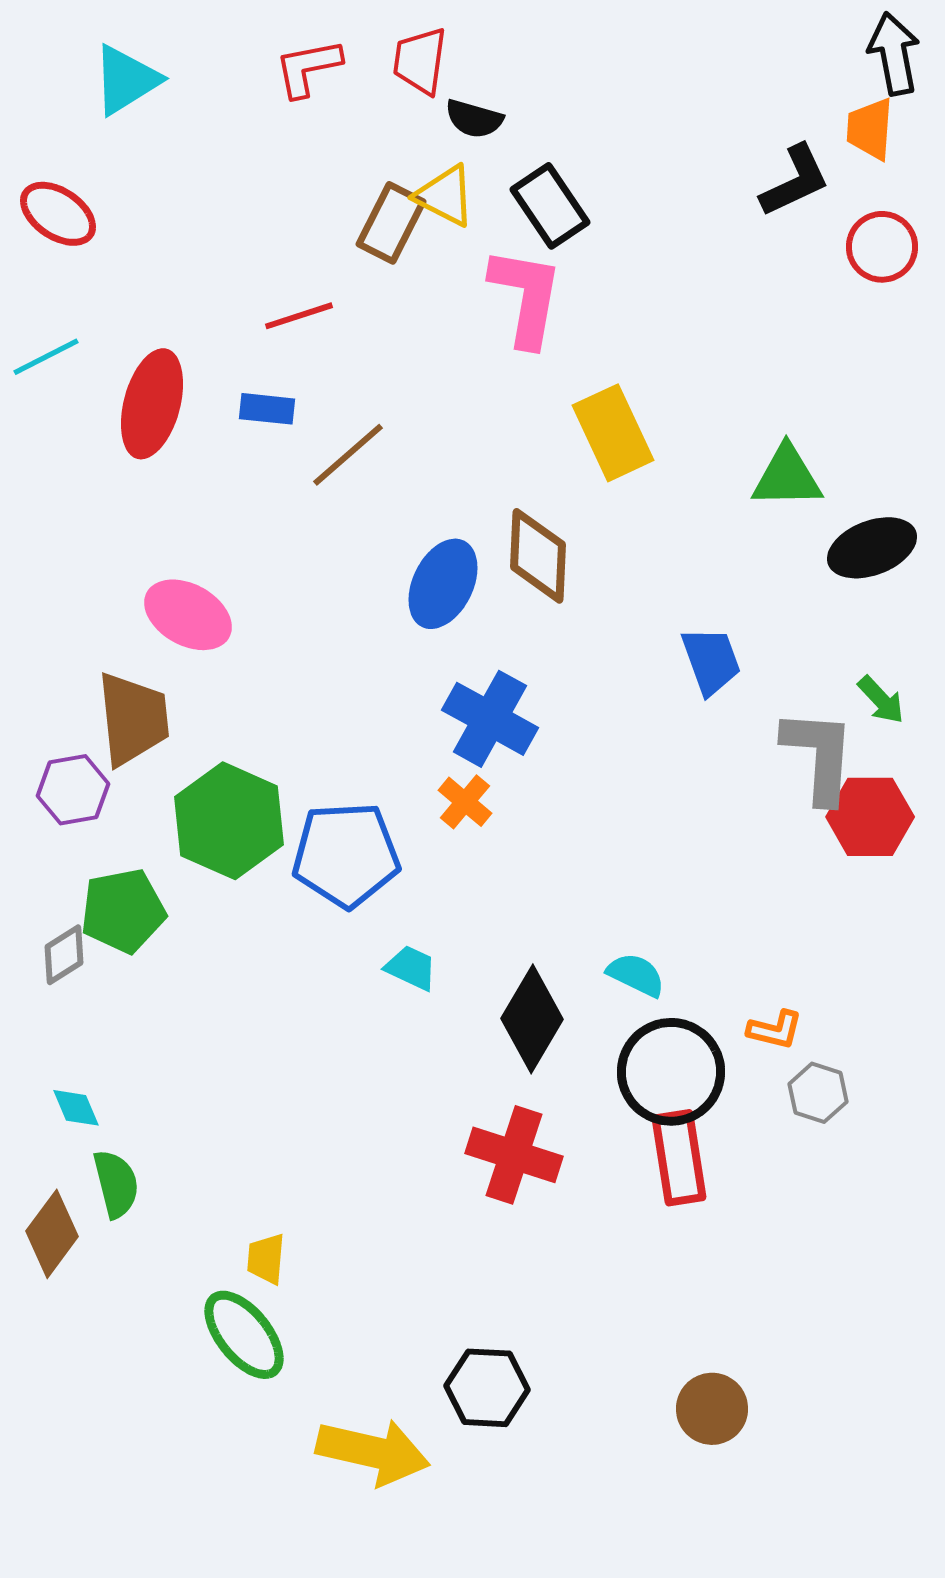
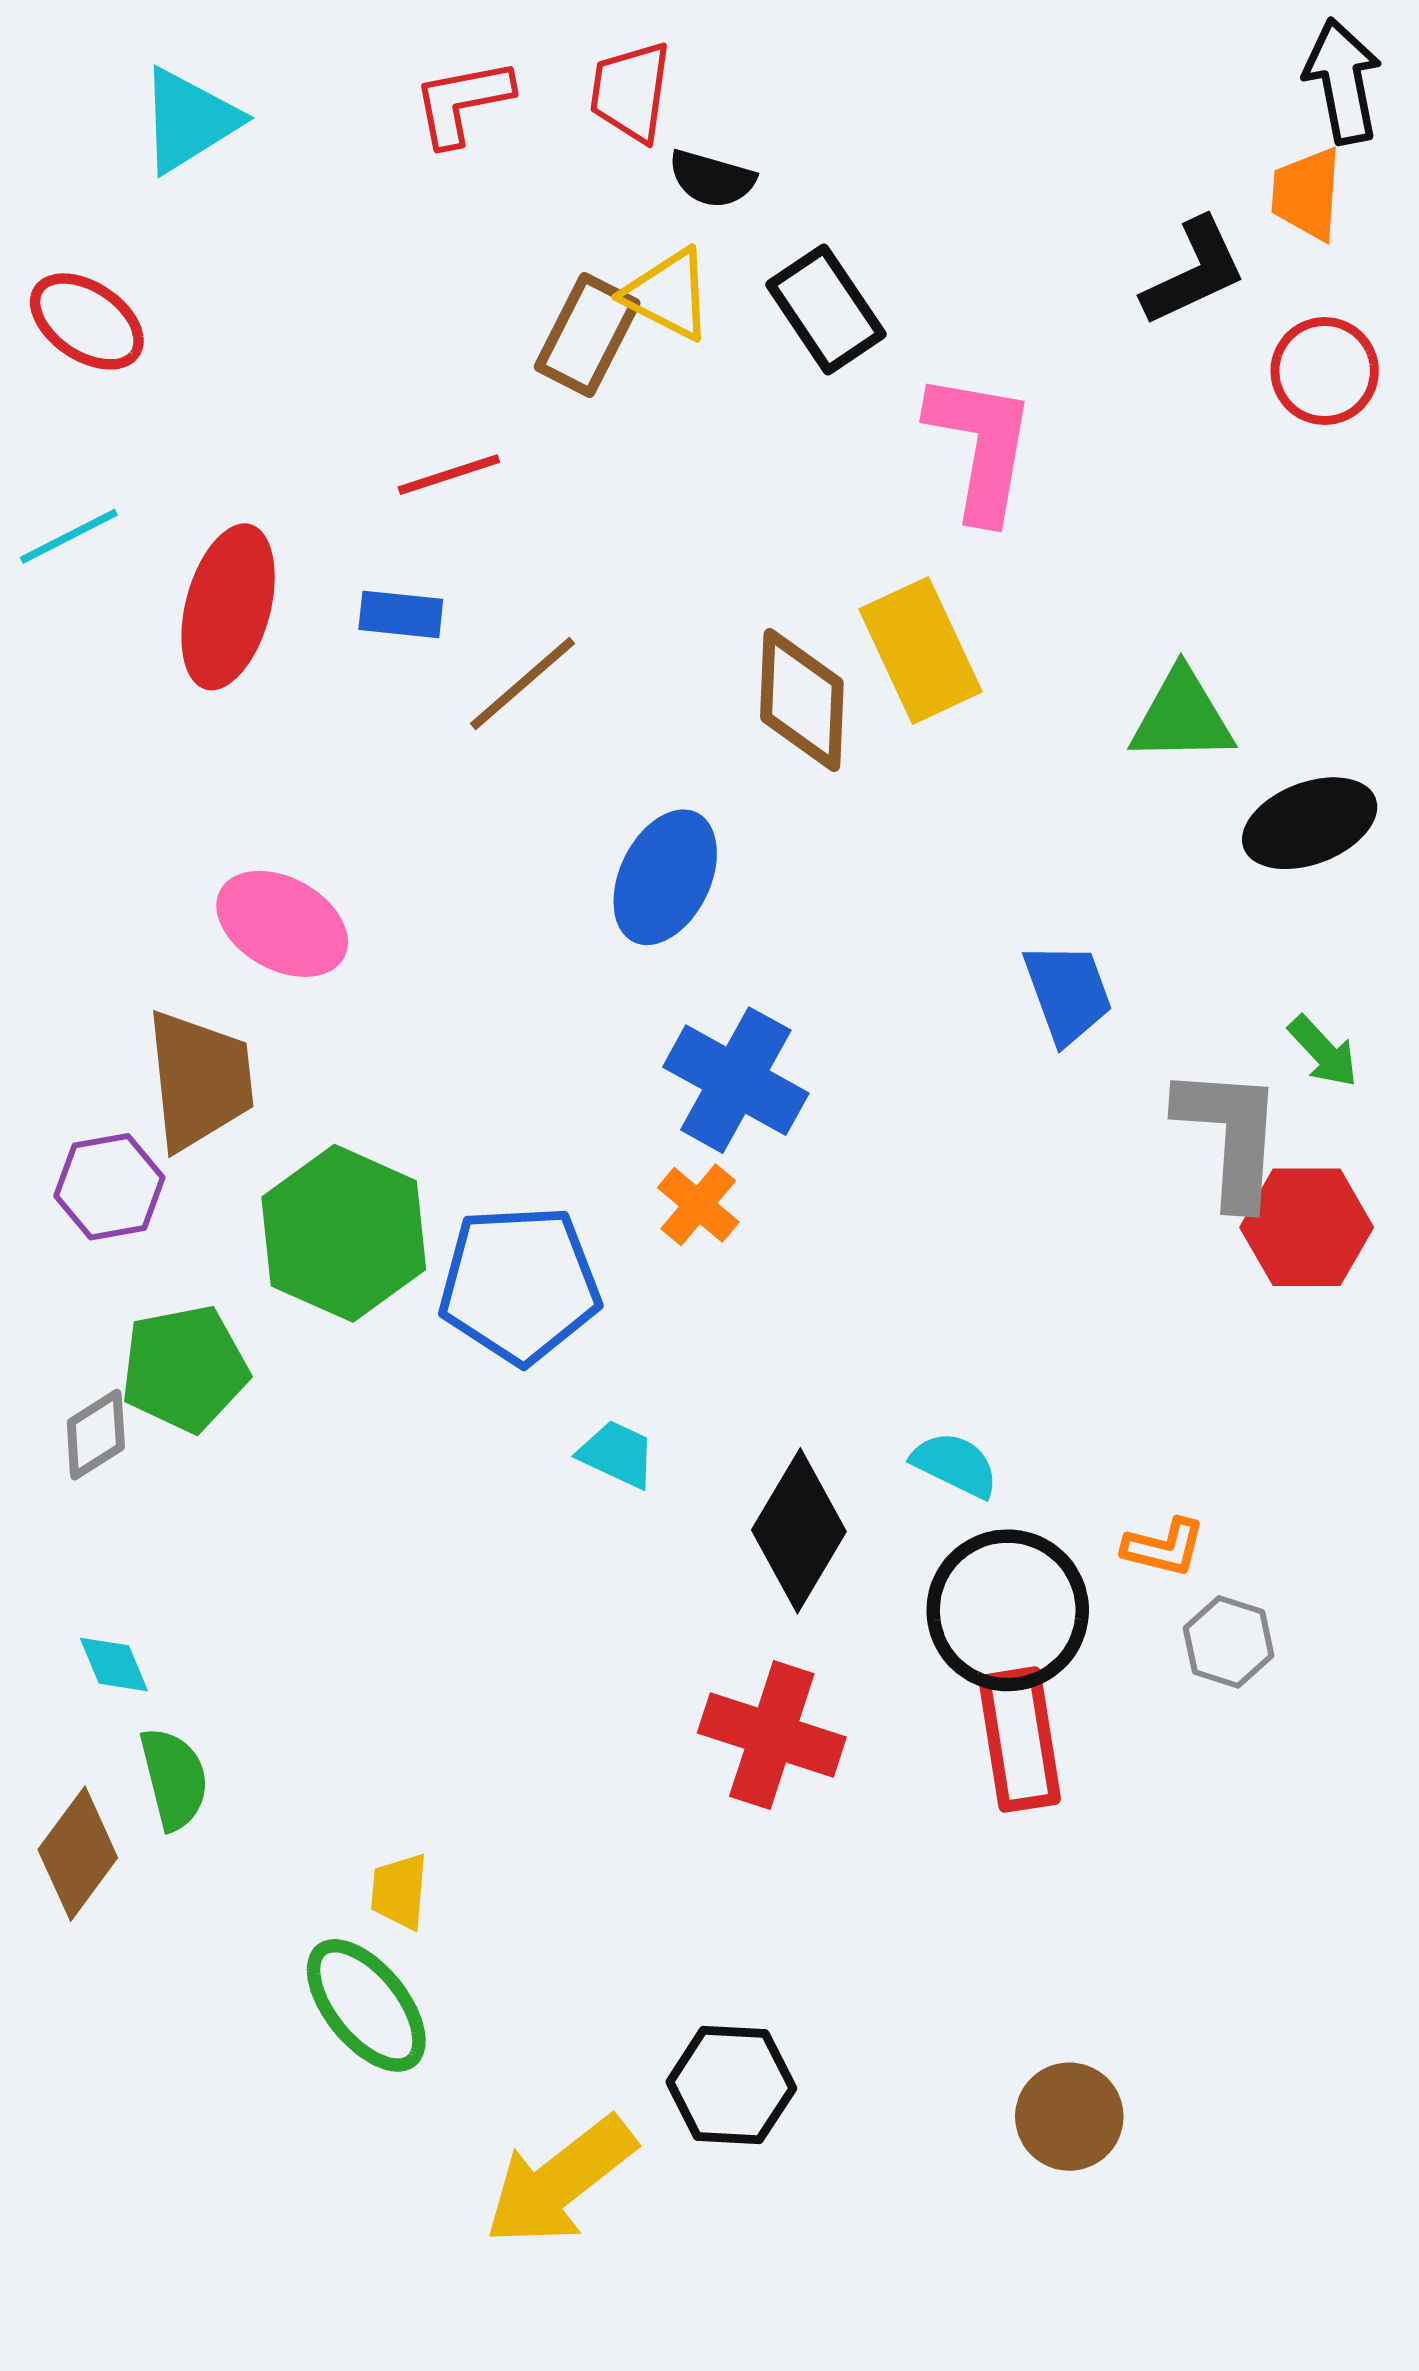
pink L-shape: (526, 297) -> (981, 446), moved
brown diamond: (538, 556) -> (802, 700), moved
yellow arrow: (373, 1452) -> (560, 2181), turned 129

